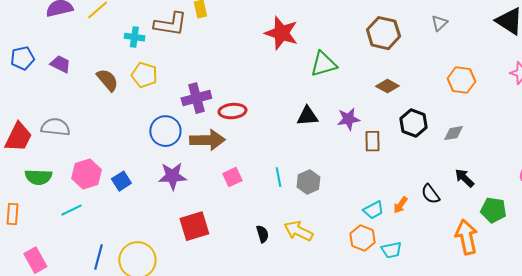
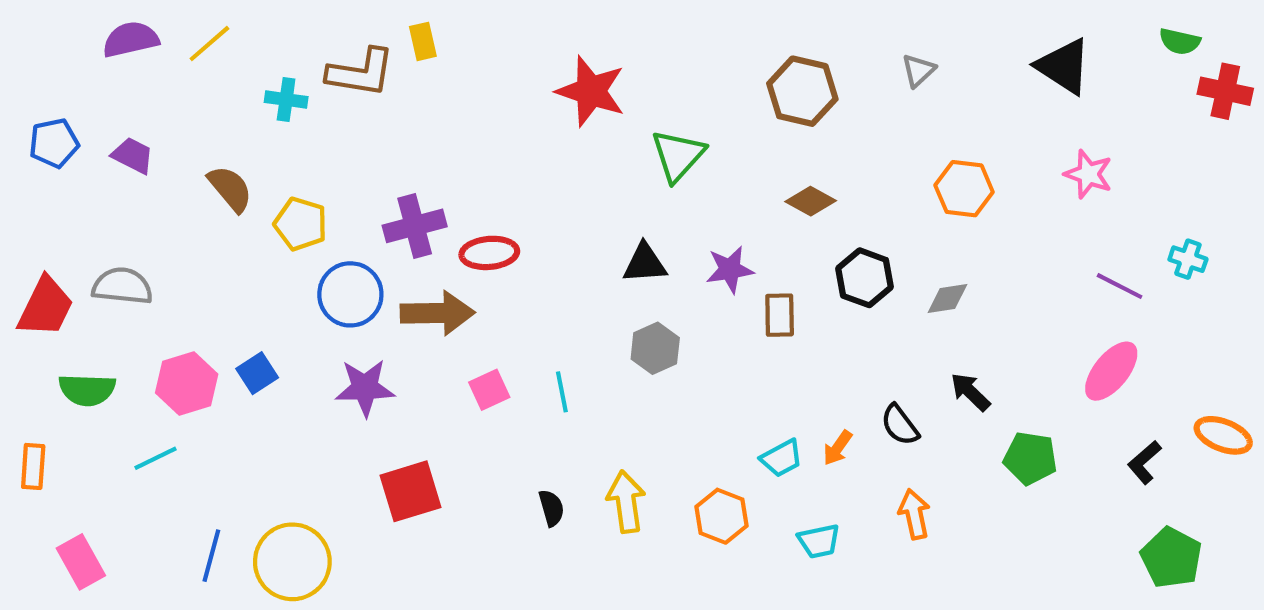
green triangle: (323, 64) -> (678, 155), turned -32
yellow pentagon: (144, 75) -> (301, 224), moved
cyan line: (278, 177) -> (562, 392), moved
blue square: (121, 181) -> (257, 373), moved
gray hexagon: (308, 182) -> (655, 348), moved
yellow arrow: (298, 231) -> (626, 502), turned 56
orange arrow: (466, 237) -> (914, 514), moved, size x0.7
orange hexagon: (362, 238) -> (721, 516), moved

